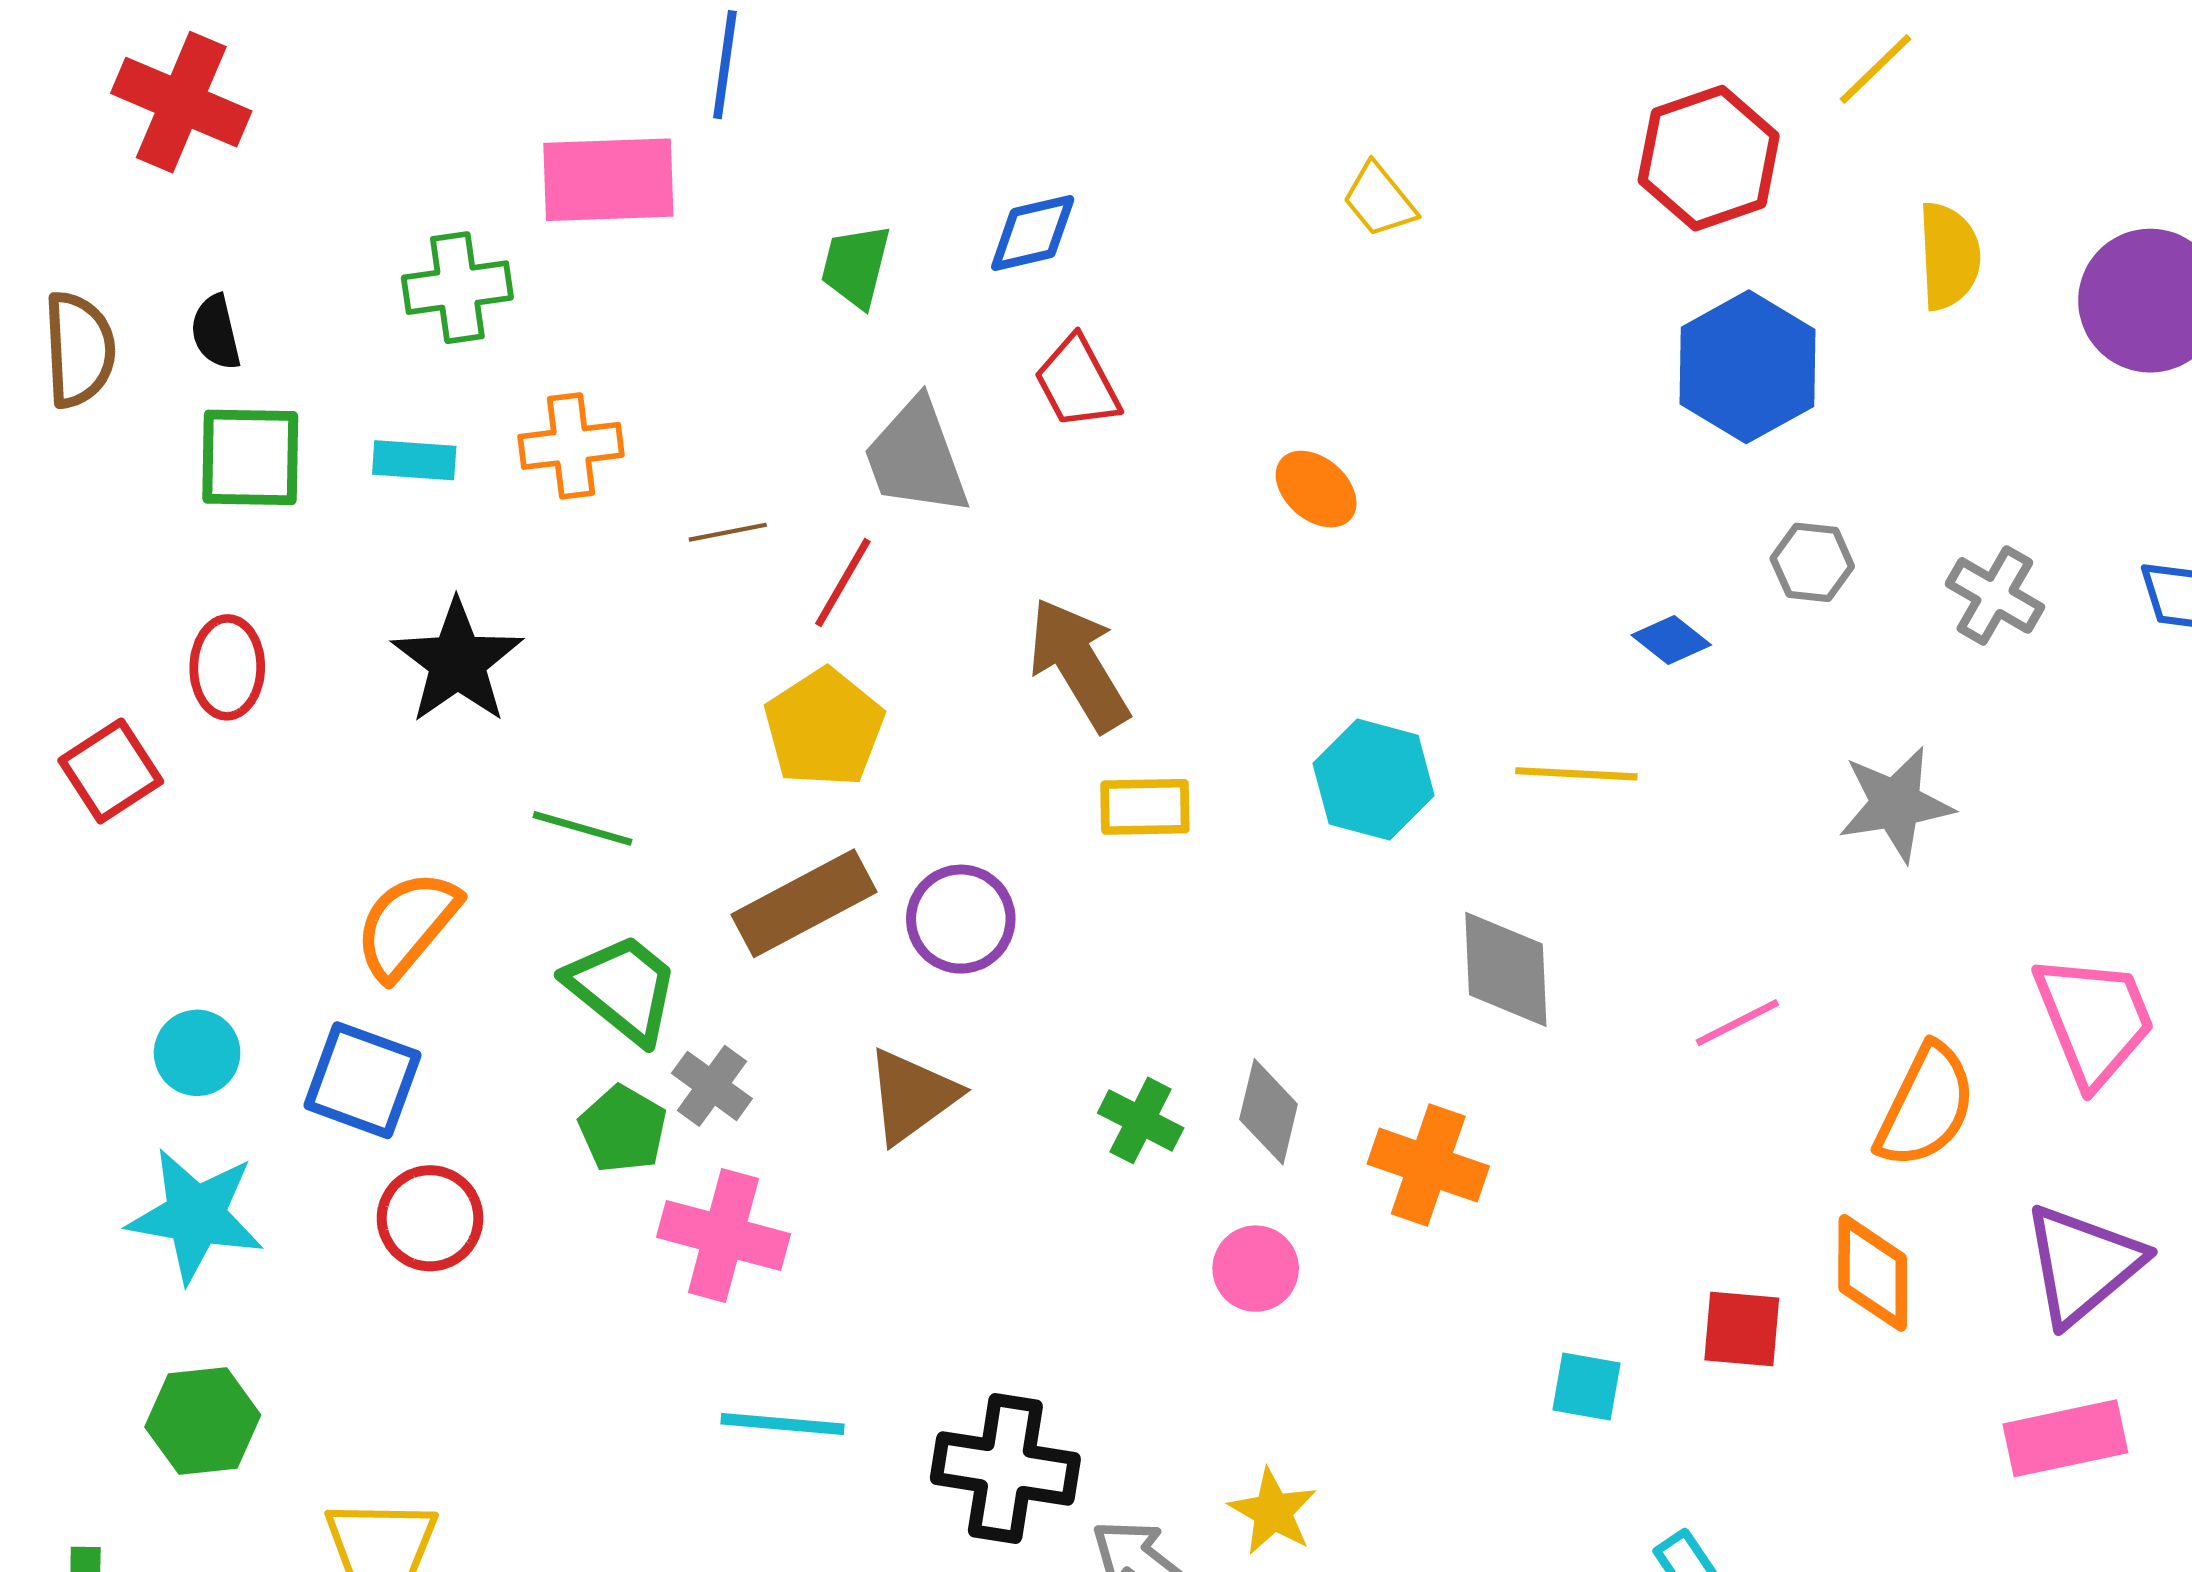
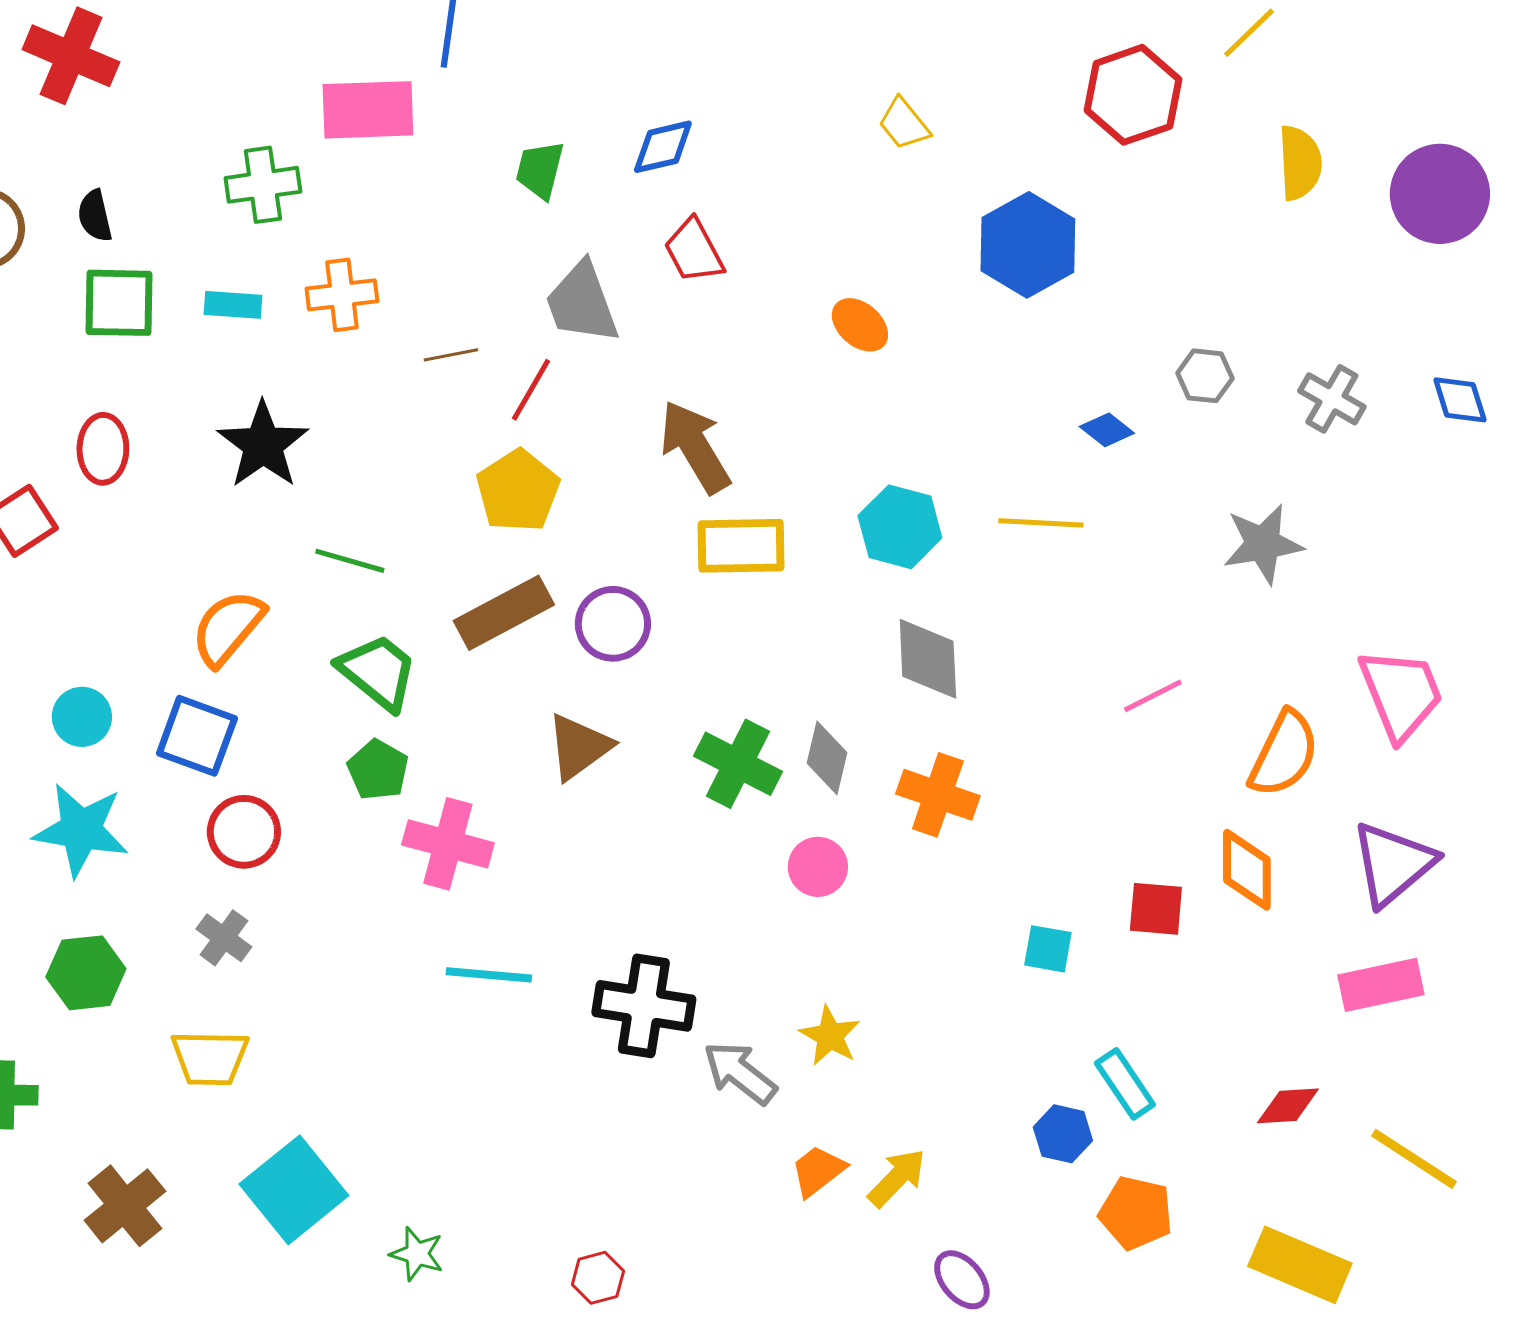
blue hexagon: (1748, 367) -> (1028, 245), moved
yellow rectangle: (1145, 807) -> (741, 546), size x1.4
gray diamond: (1506, 969) -> (928, 659), moved
gray cross: (712, 1086) -> (224, 938), moved
green cross: (1141, 1120) -> (738, 764), size x1.5

